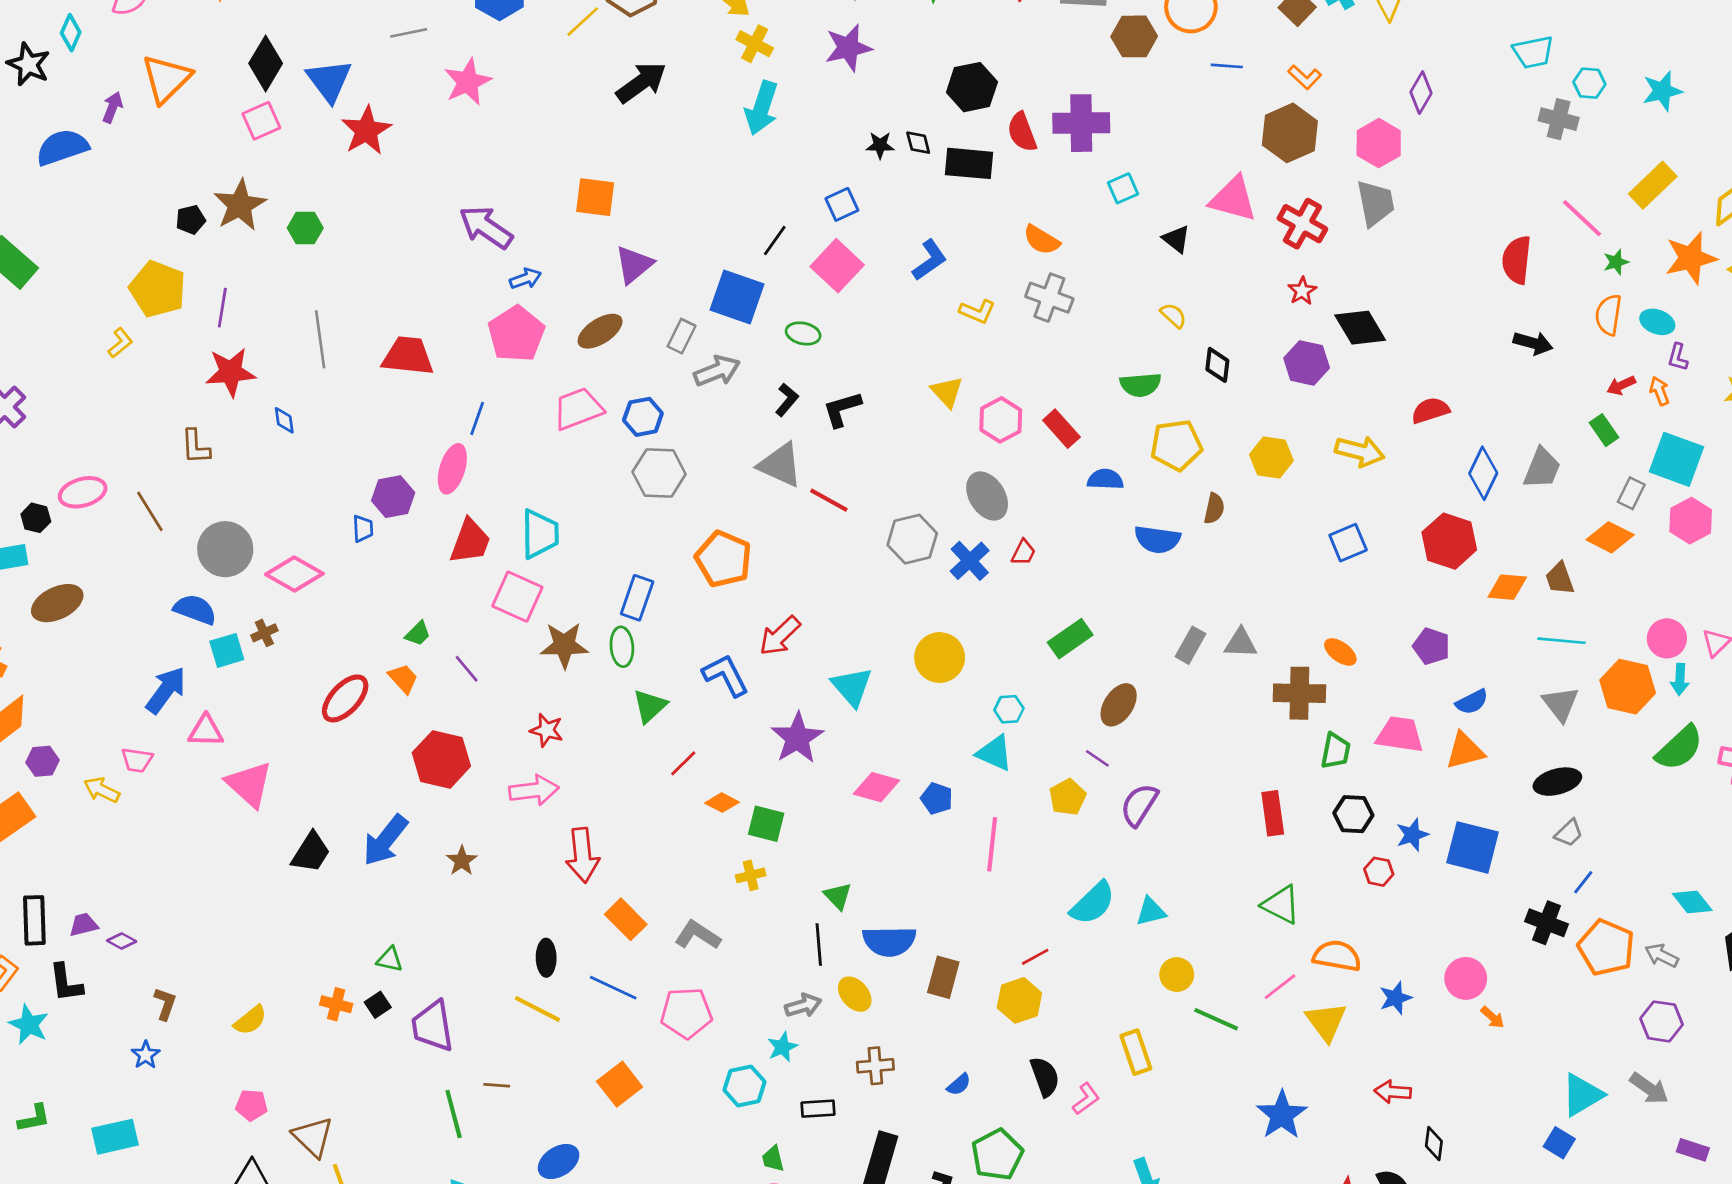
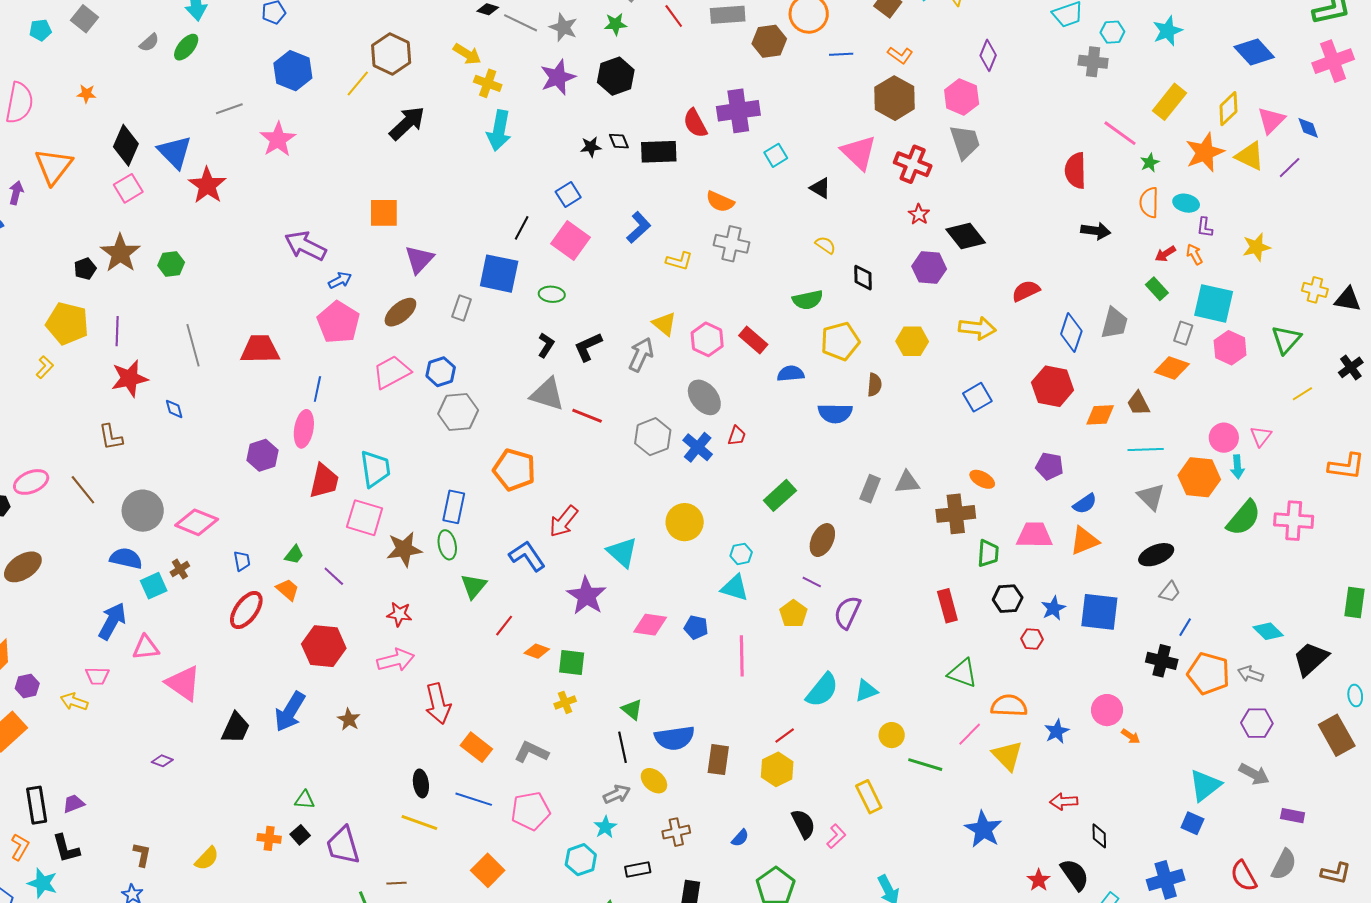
black hexagon: (972, 87) -> (616, 76), moved
pink triangle: (1233, 199) -> (859, 153), turned 36
gray arrow: (717, 371) -> (641, 354), moved, turned -36
blue trapezoid: (363, 529) -> (242, 561), moved
purple diamond: (122, 941) -> (162, 761), moved

